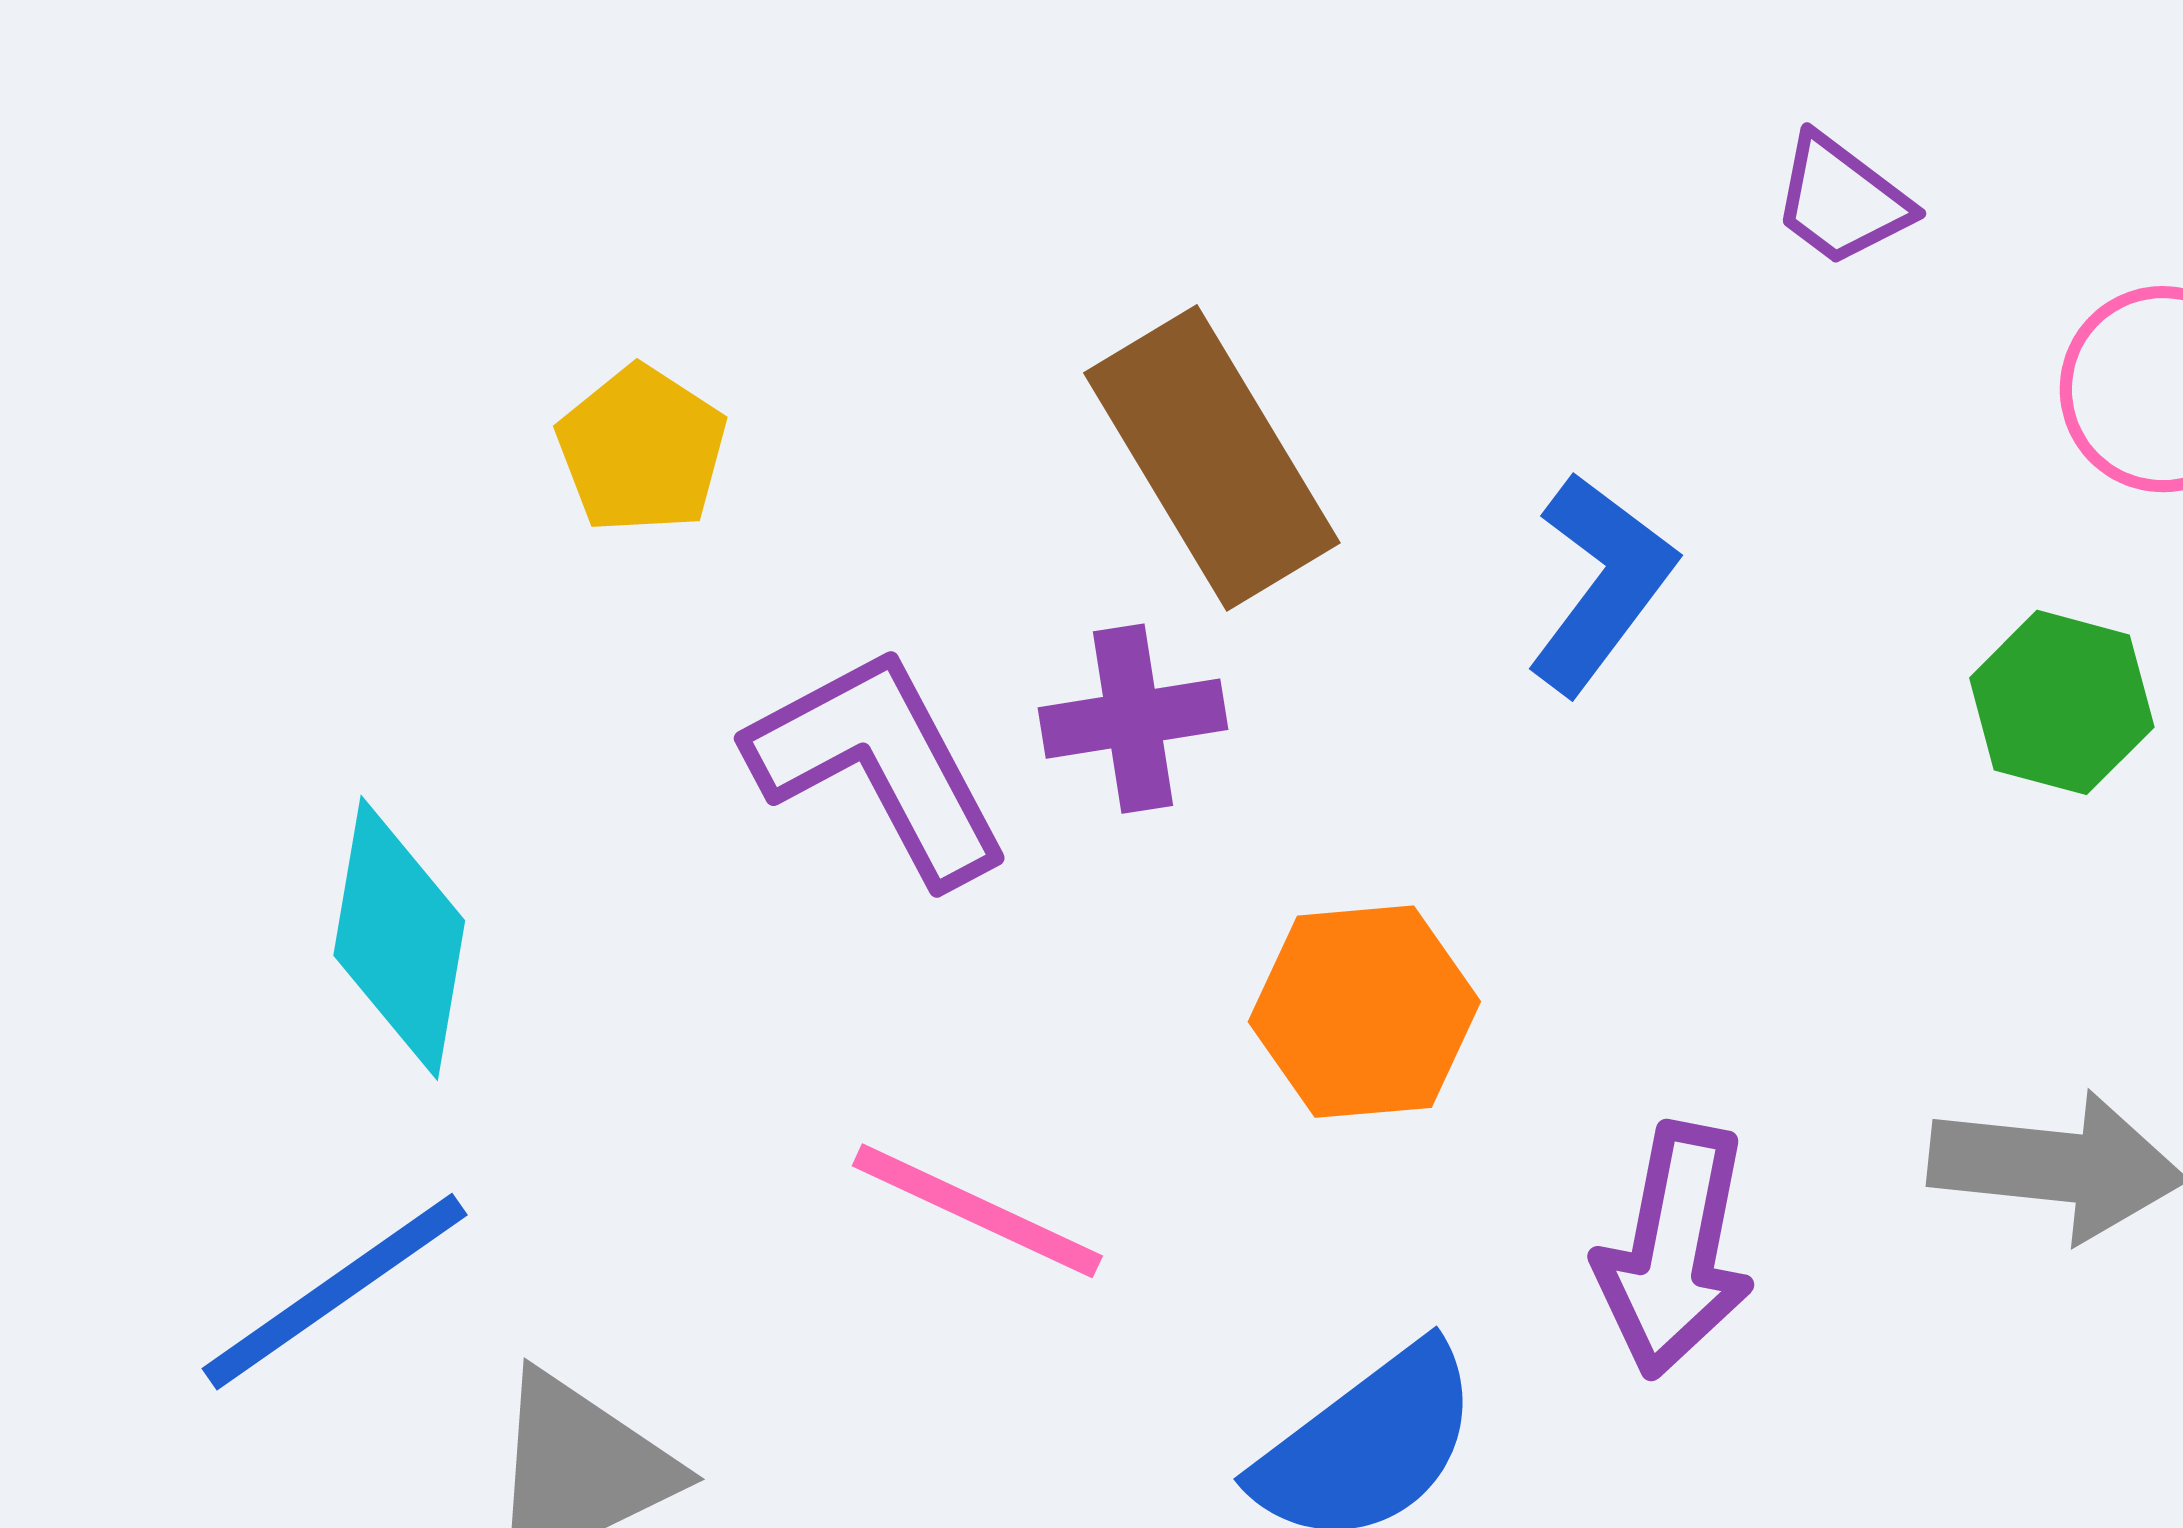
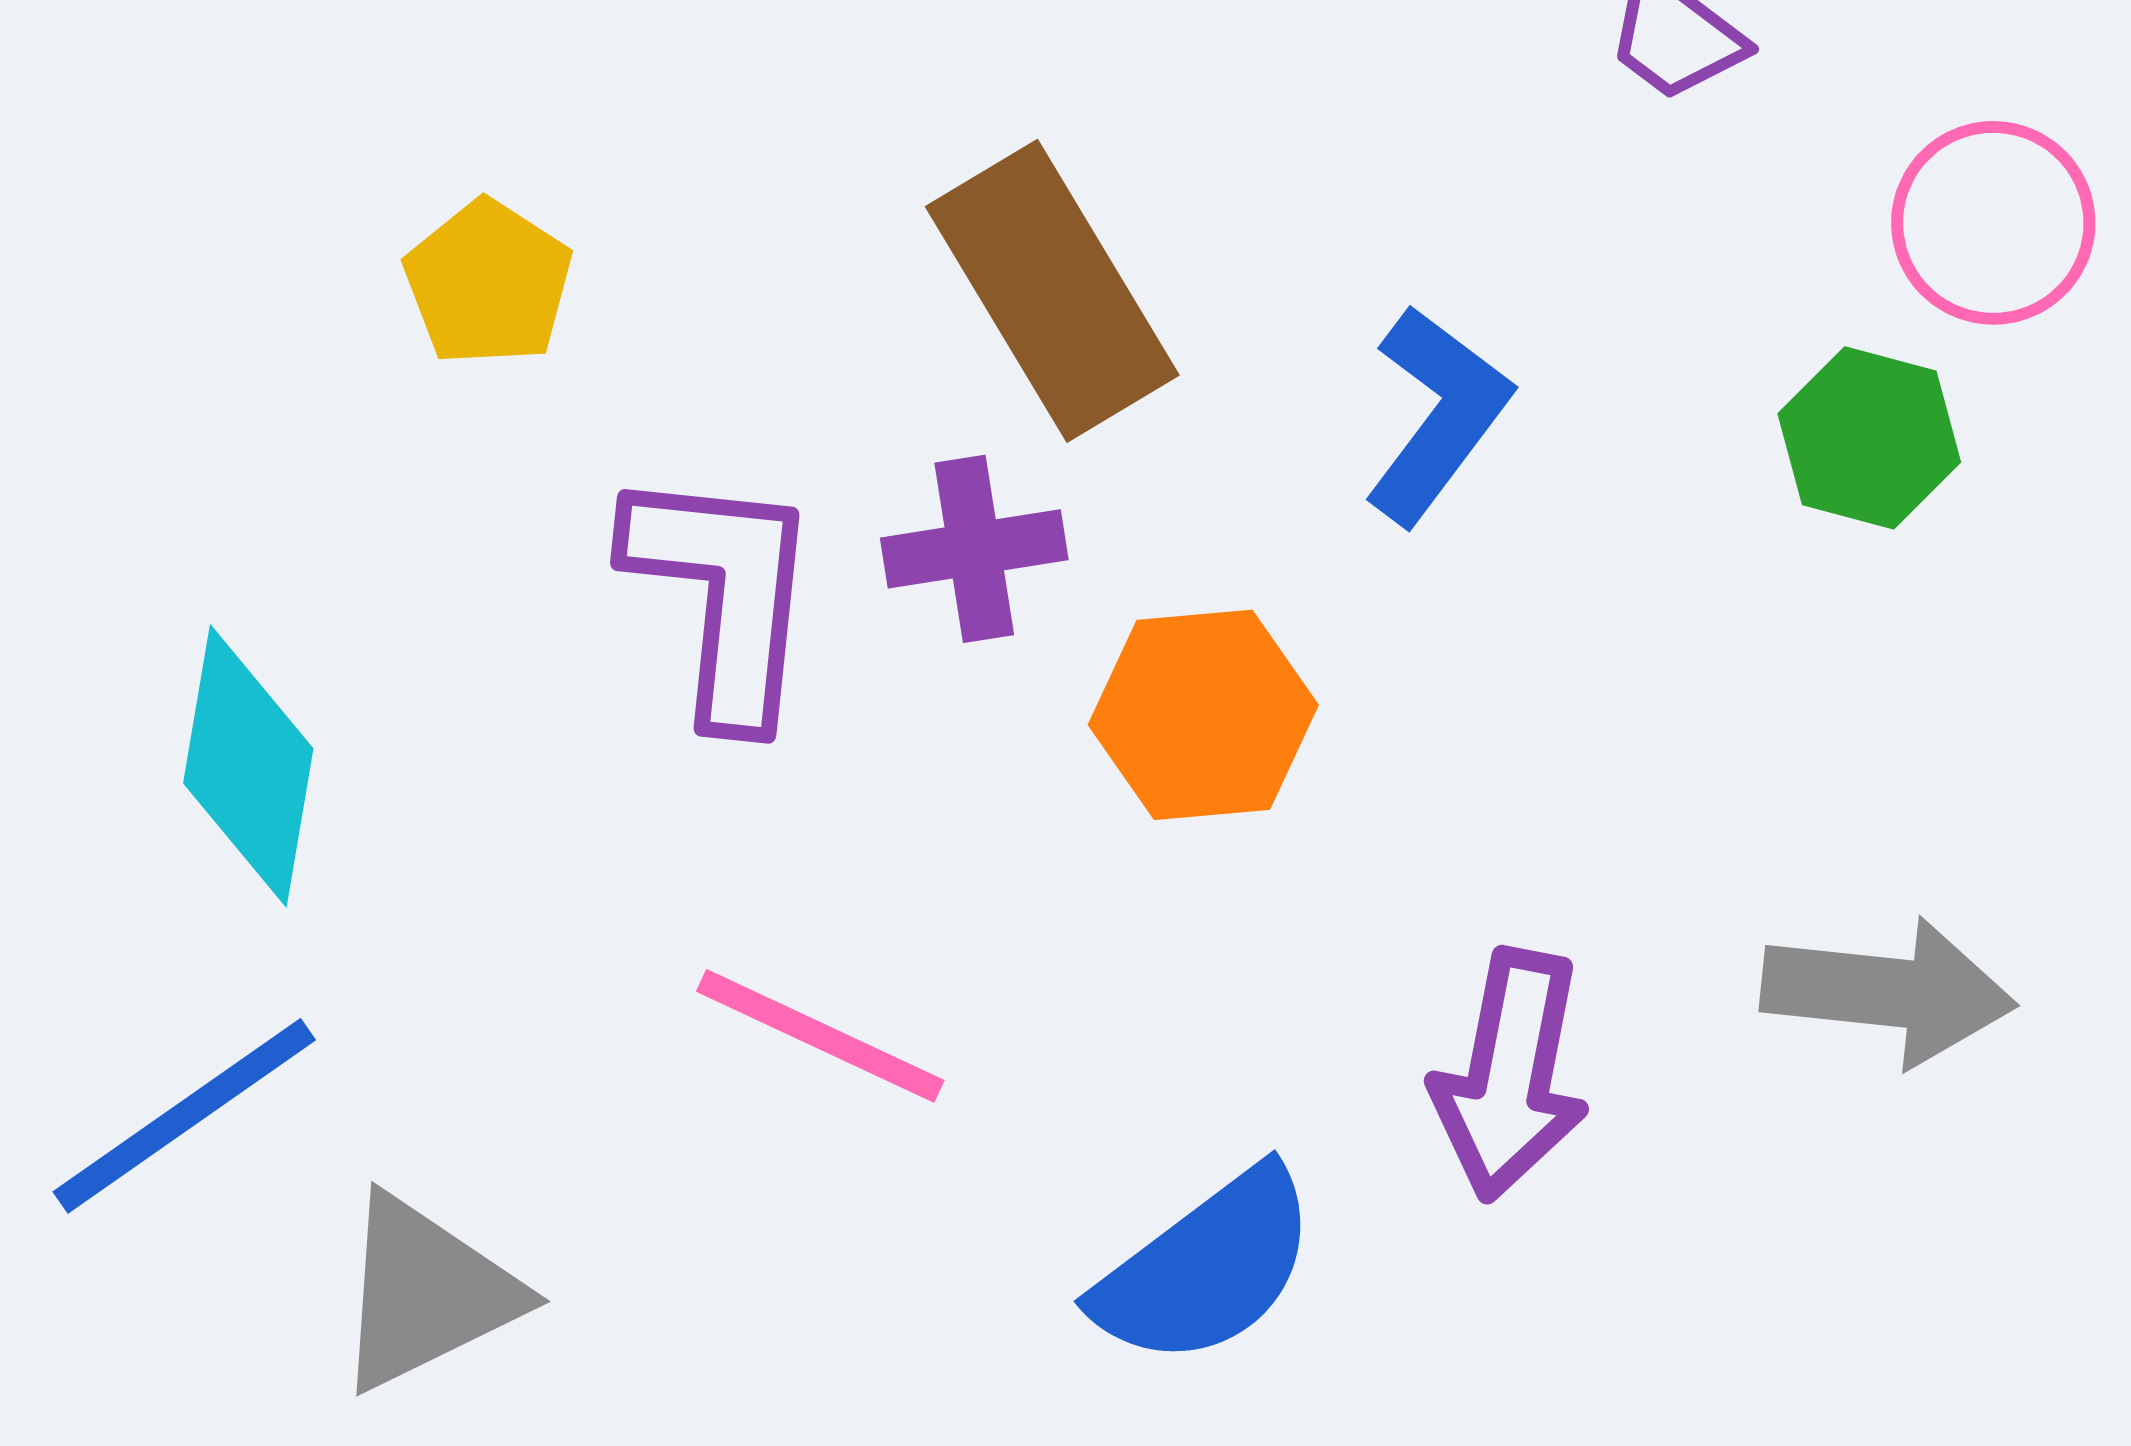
green hexagon: (2062, 702) -> (1869, 438), moved
purple L-shape: (879, 765) -> (723, 595), turned 34
orange hexagon: (1364, 1012) -> (1203, 715), moved

